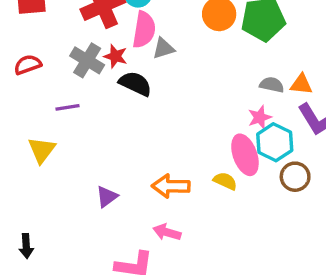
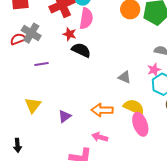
gray triangle: (163, 48) -> (124, 77), moved, turned 40
gray cross: (87, 60) -> (31, 33), moved
yellow triangle: (42, 150) -> (33, 105), moved
pink ellipse: (245, 155) -> (140, 124), moved
yellow semicircle: (225, 181) -> (134, 107), size x1.5

